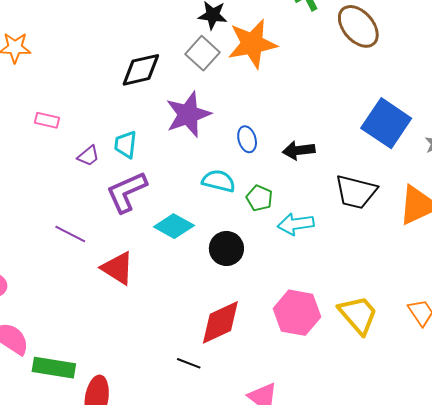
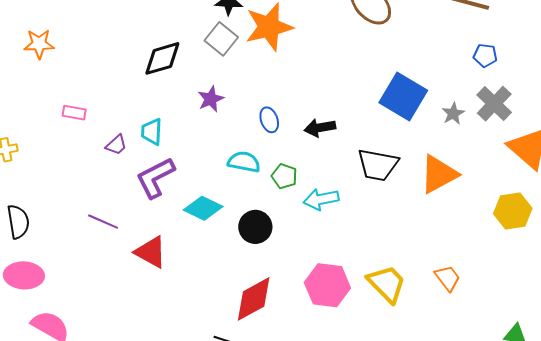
purple star: (188, 114) -> (211, 99), size x0.6

